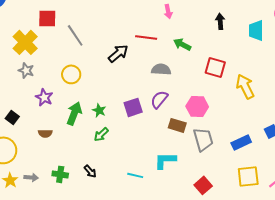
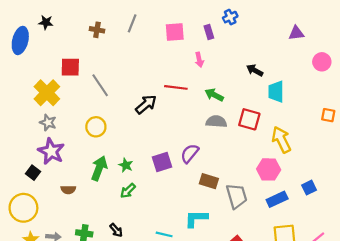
black arrow: (220, 21) -> (255, 70), turned -56
cyan trapezoid: (256, 30) -> (276, 92), moved
gray semicircle: (161, 69) -> (216, 121), moved
purple star: (44, 97) -> (51, 151), moved, size x1.4
pink hexagon: (197, 106) -> (269, 169), moved

